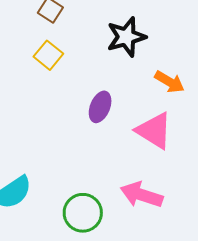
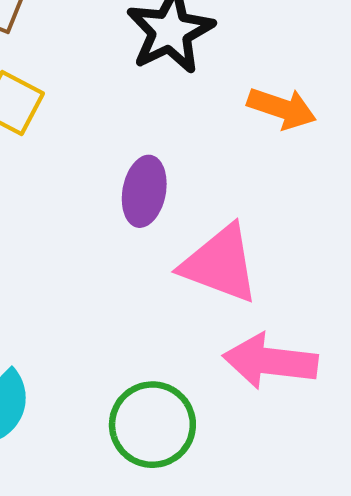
pink triangle: (154, 131) -> (220, 264), moved

